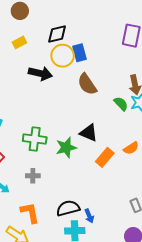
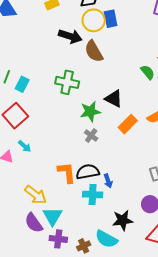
brown semicircle: (87, 84) -> (94, 51), moved
green cross: (35, 139) -> (67, 82), moved
gray cross: (33, 176) -> (91, 136), moved, turned 32
orange L-shape: (30, 213) -> (67, 173), moved

